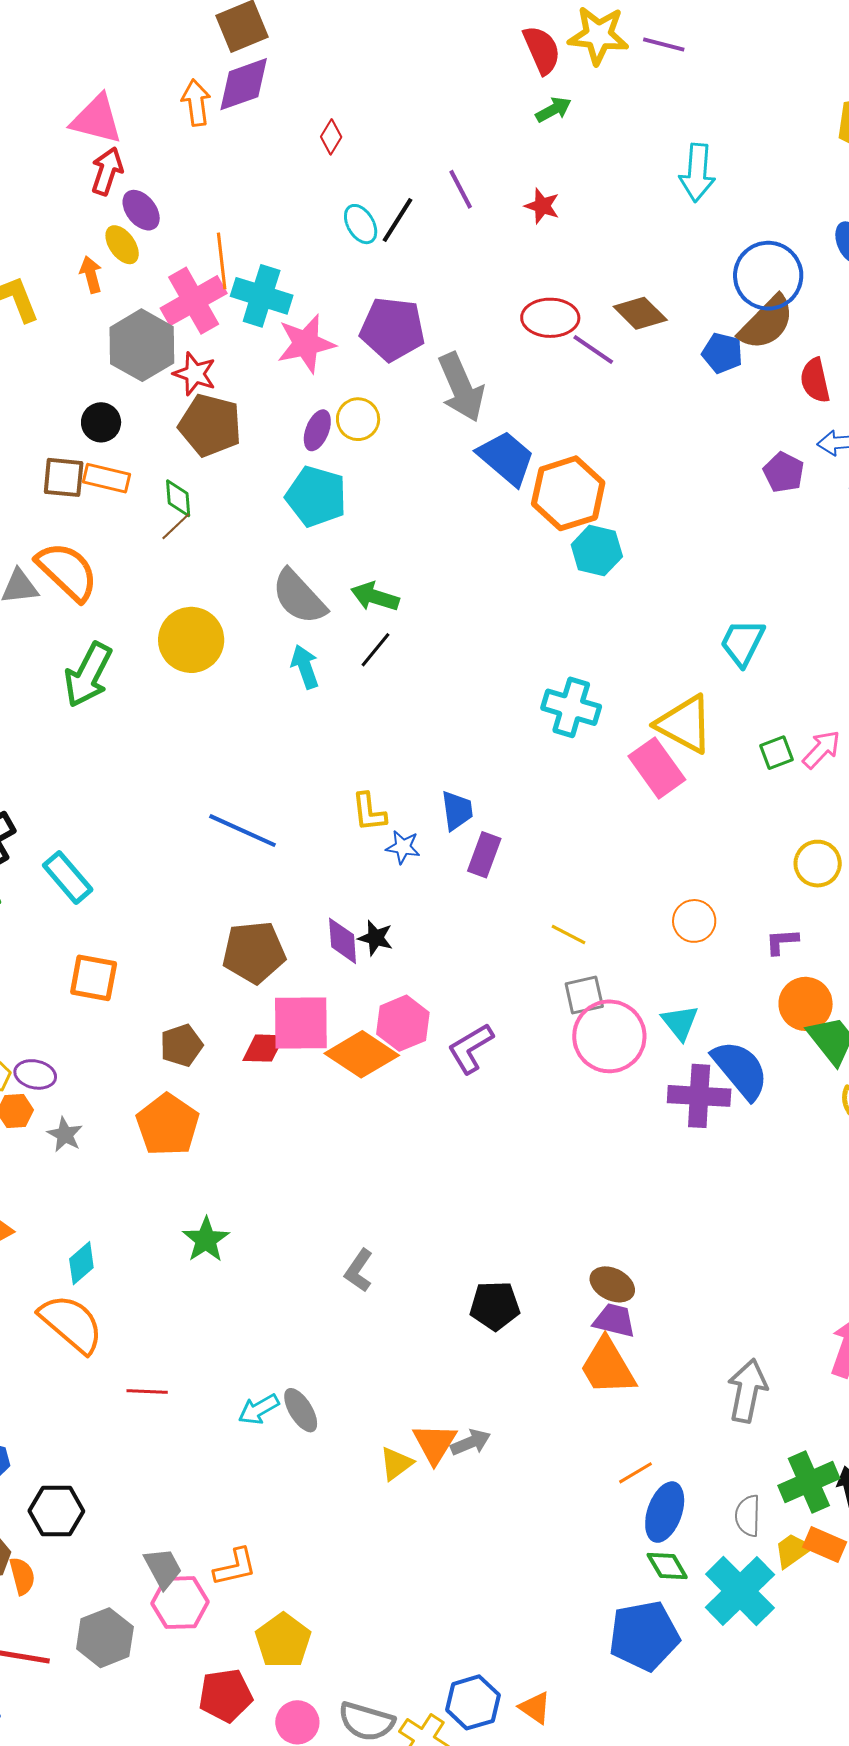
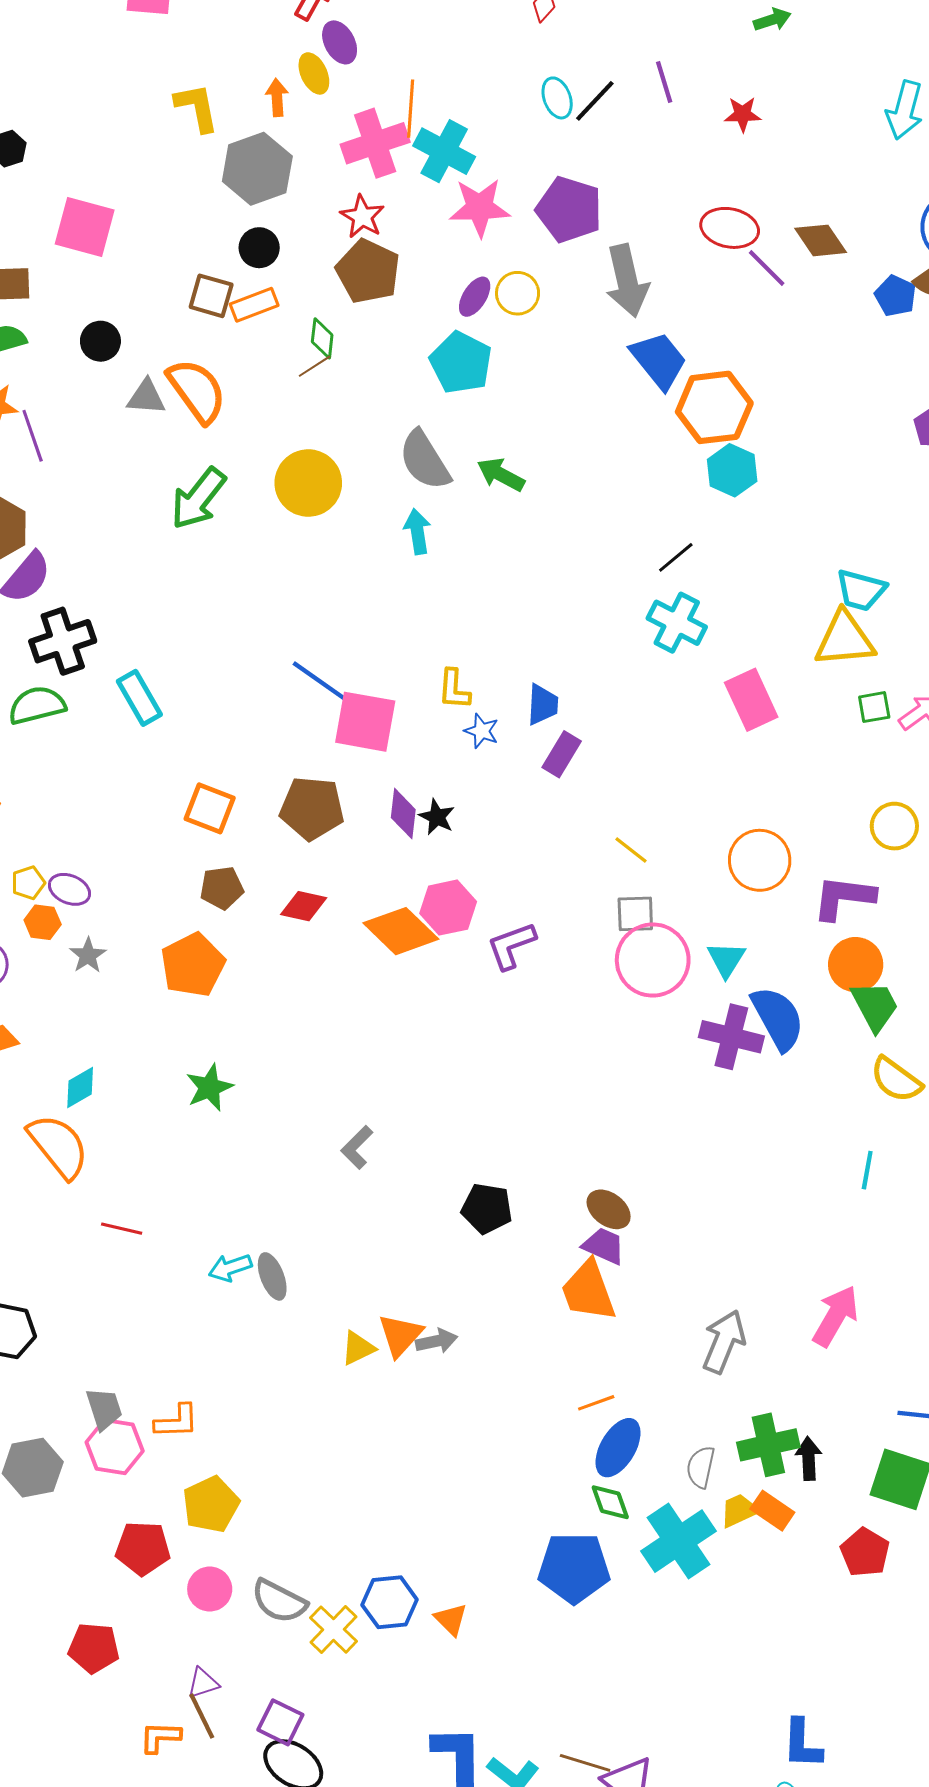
red star: (542, 206) -> (743, 114), turned -30
gray hexagon: (142, 345) -> (257, 169), moved
orange rectangle: (107, 478) -> (254, 305), turned -45
cyan trapezoid: (742, 643) -> (861, 590), turned -112
black line: (375, 650) -> (676, 557), moved
yellow triangle: (685, 724) -> (845, 639), moved, turned -44
orange circle: (694, 921) -> (760, 860), size x1.4
purple L-shape: (782, 942) -> (844, 898), size x1.8
orange square: (94, 978) -> (210, 808), moved
pink square: (301, 1023) -> (365, 722), moved

